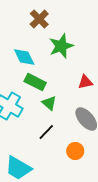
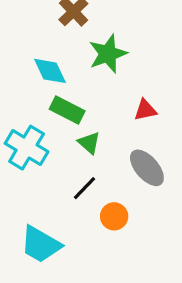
orange circle: (75, 151) -> (114, 216), moved

